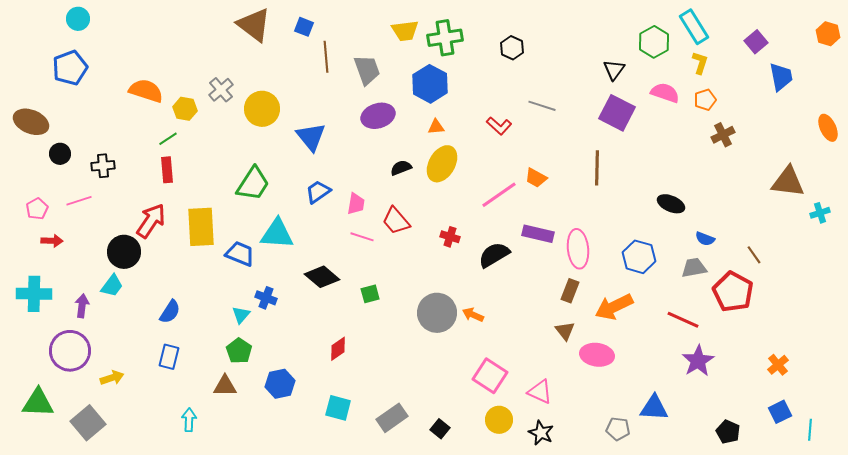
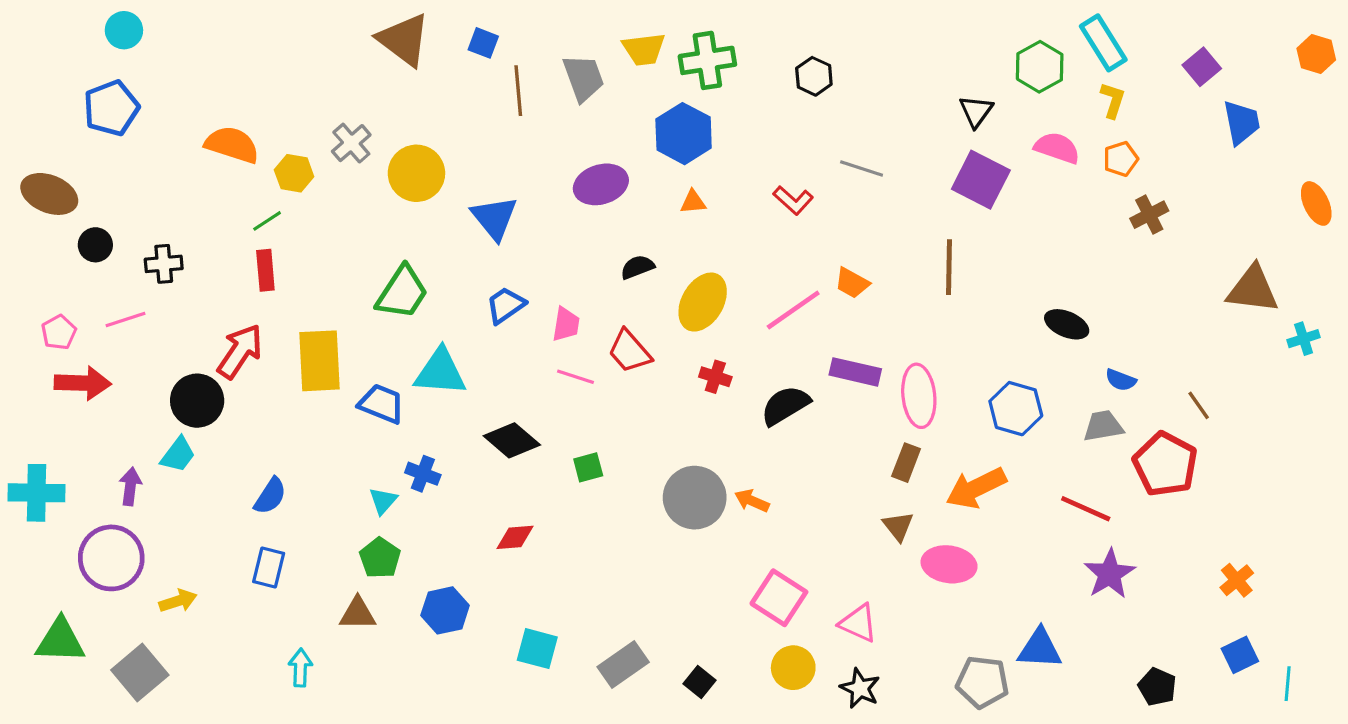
gray trapezoid: (367, 70) -> (583, 78), moved
yellow ellipse: (442, 164) -> (703, 302), moved
red arrow: (52, 241) -> (83, 383), size x1.6
cyan cross: (34, 294) -> (37, 493), moved
red diamond: (338, 349) -> (515, 537), moved, turned 30
gray pentagon: (618, 429) -> (982, 682), size x1.4

